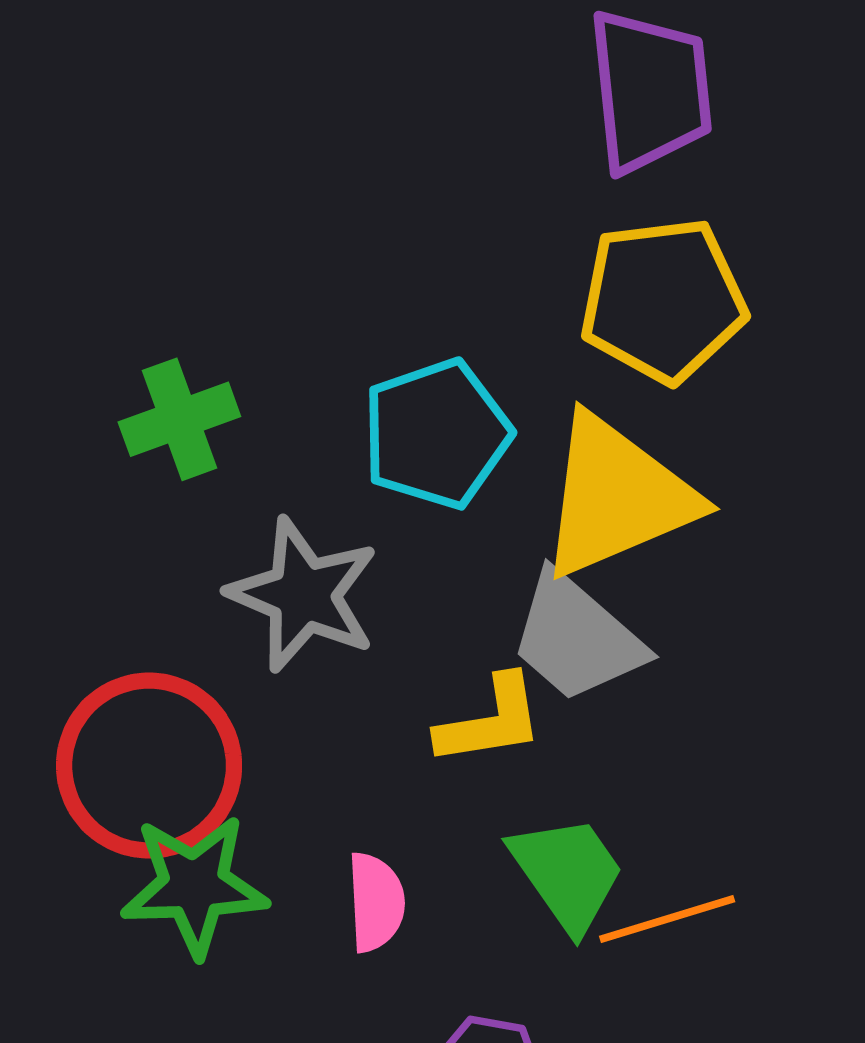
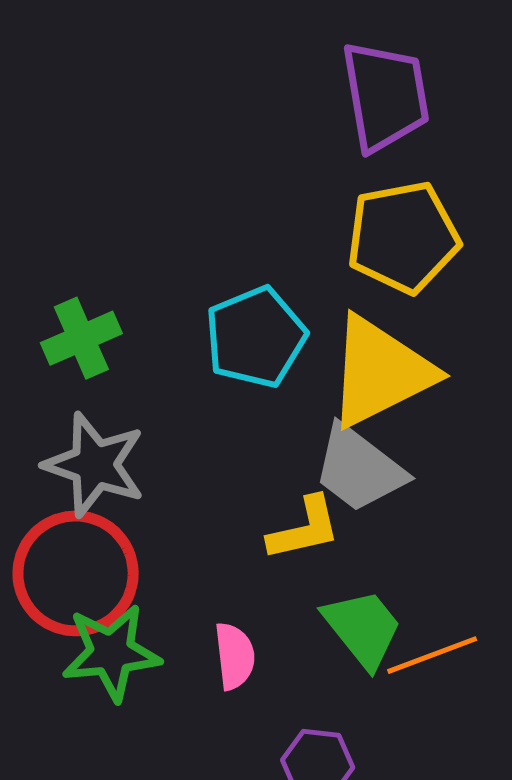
gray star: (303, 595) -> (95, 465), moved

